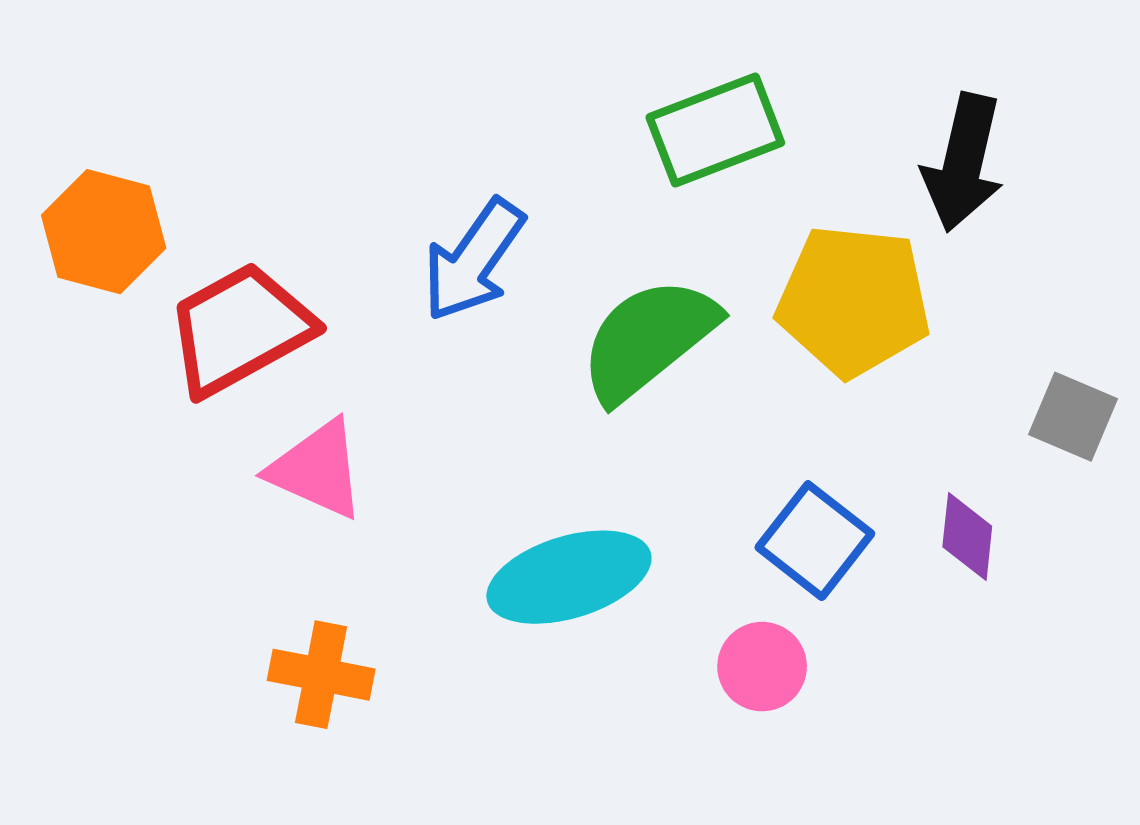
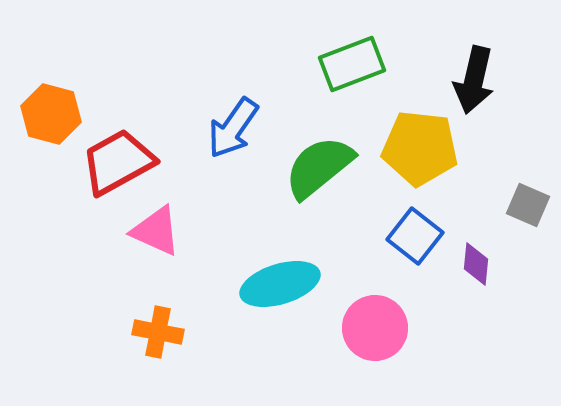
blue square: (815, 541) -> (415, 236), moved
pink circle: (762, 667) -> (375, 328), size x1.5

